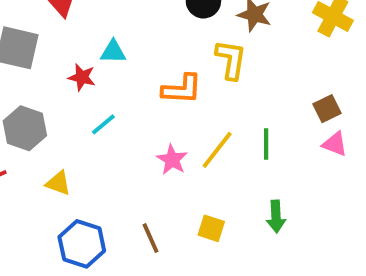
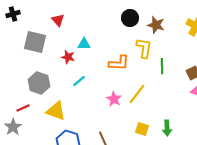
green line: (266, 144) -> (162, 66), moved
yellow triangle: (58, 183) -> (56, 111), size x1.5
yellow square: (211, 228) -> (142, 129), moved

